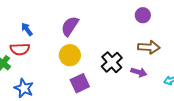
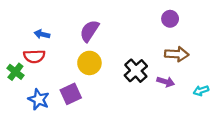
blue arrow: (27, 29) -> (42, 34), turned -40
purple square: (80, 83) -> (71, 94), moved

